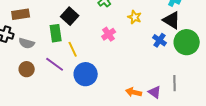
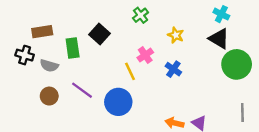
green rectangle: (56, 33) -> (73, 48), moved
blue cross: (160, 40) -> (173, 69), moved
yellow line: (73, 49) -> (130, 71), moved
gray line: (175, 83) -> (242, 112), moved

